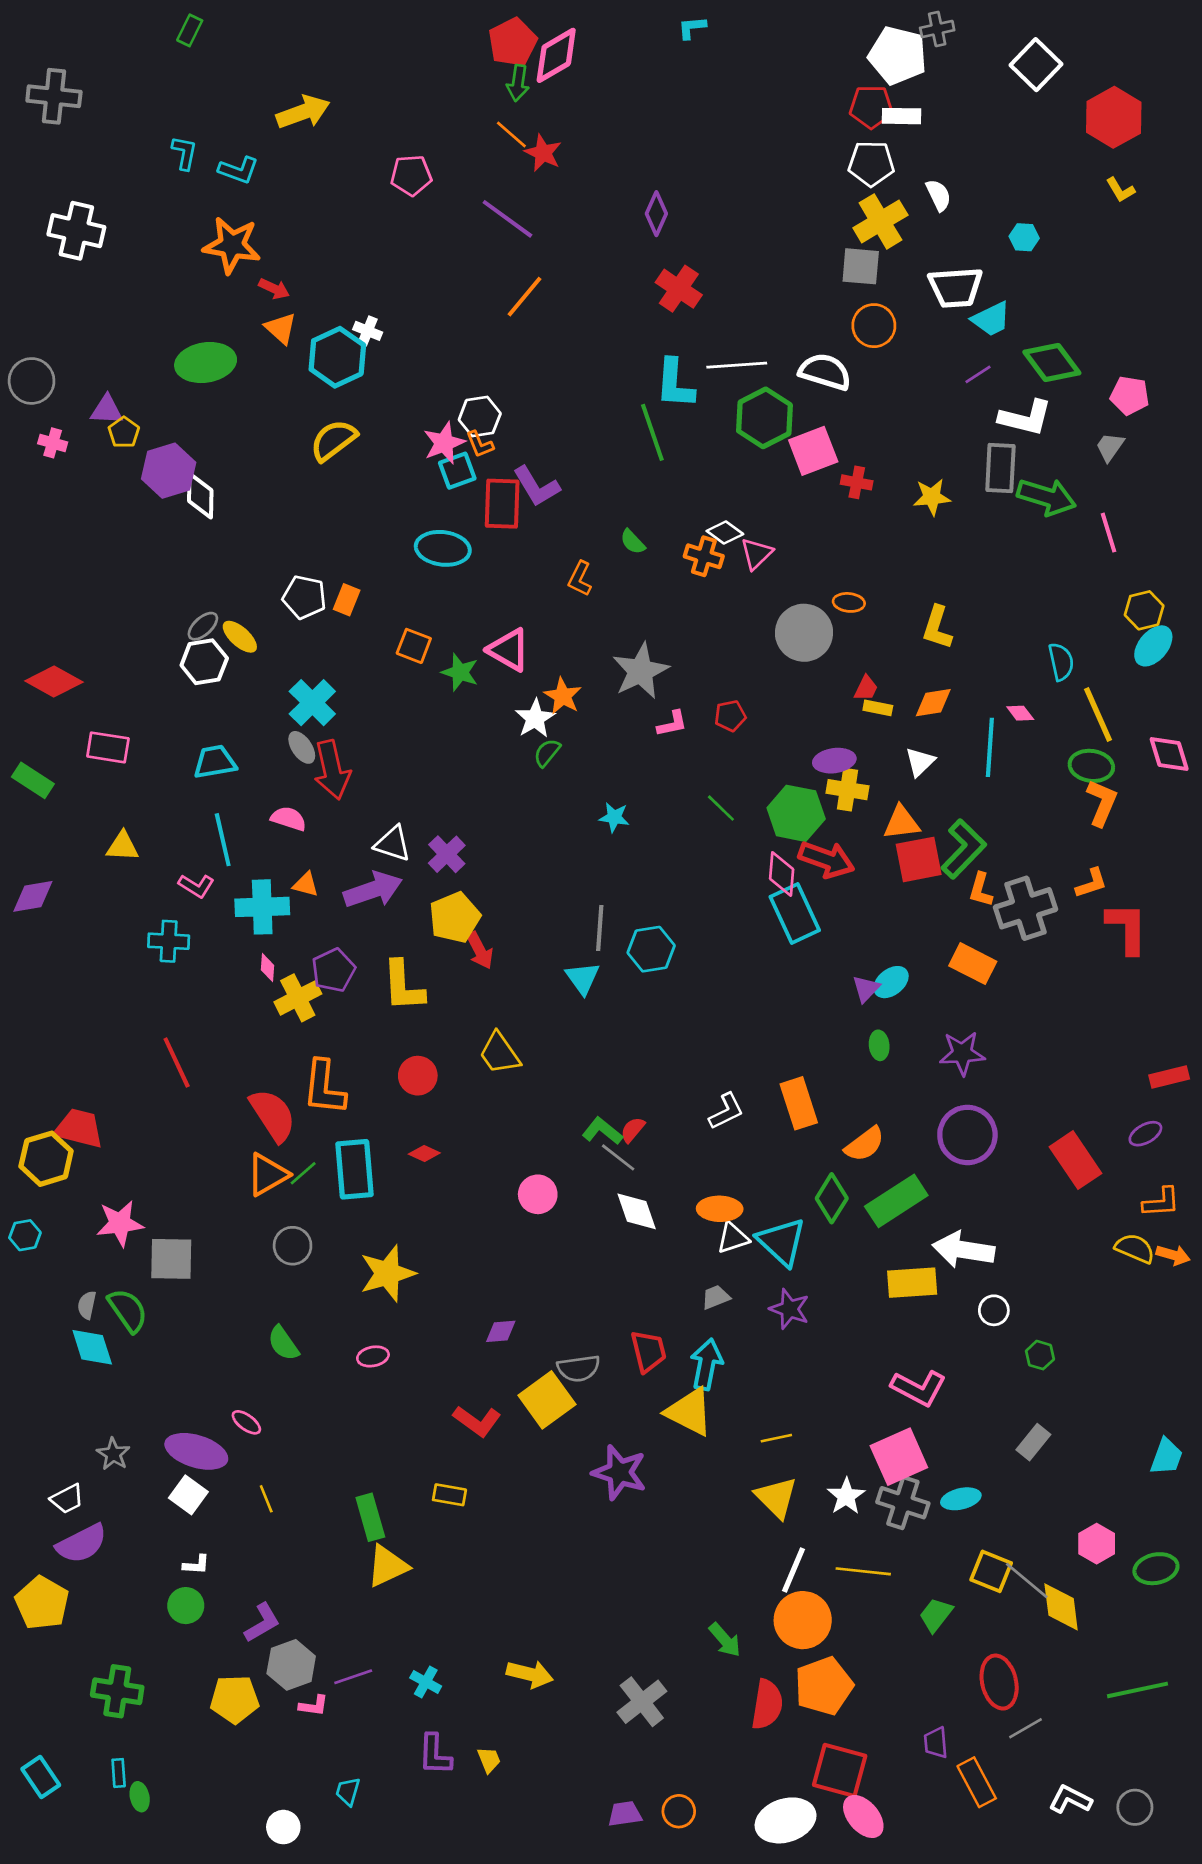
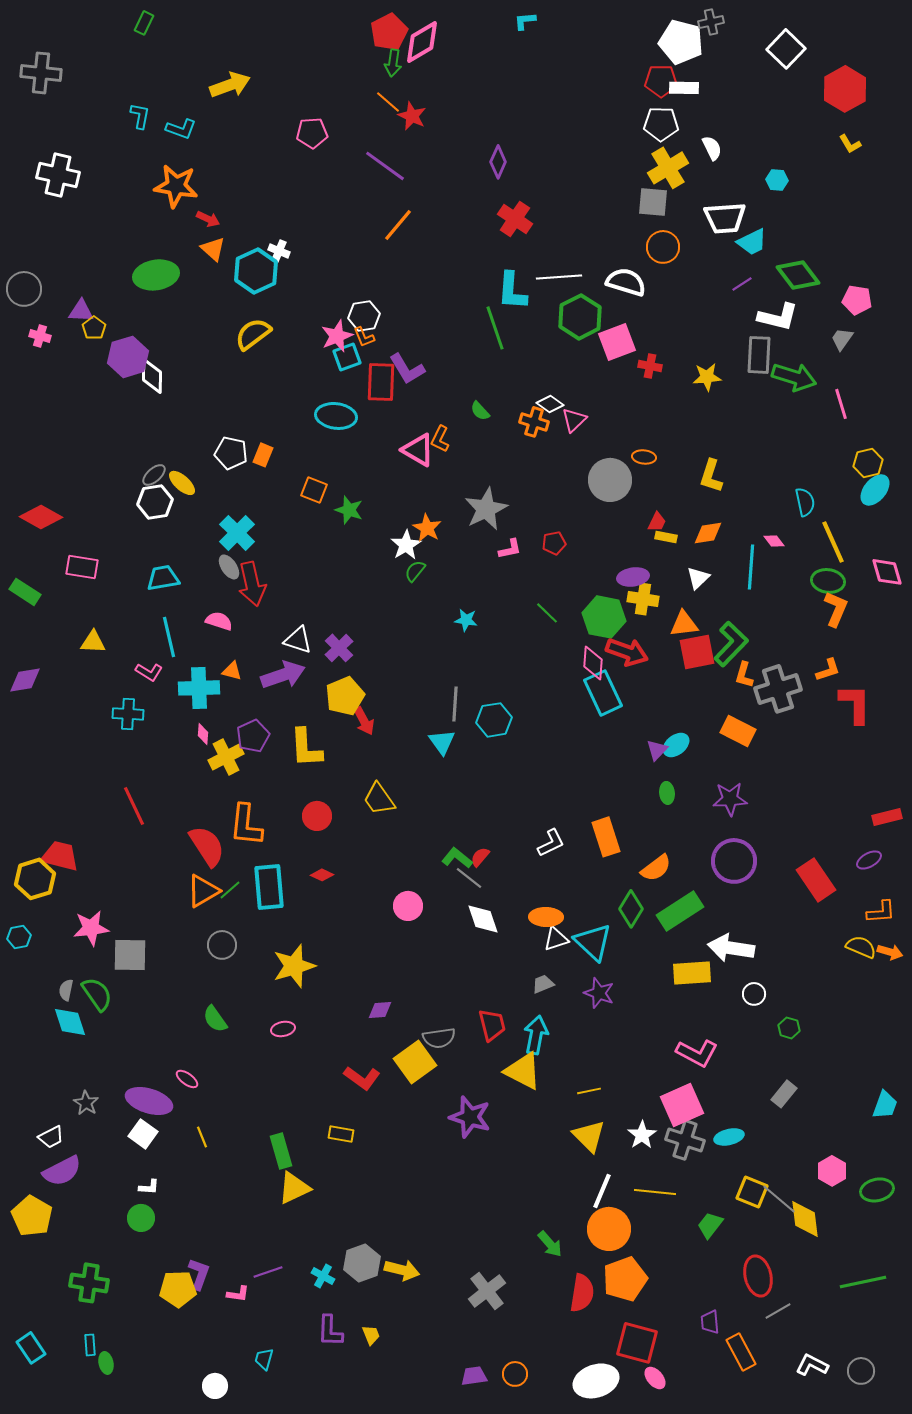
pink triangle: (509, 650) -> (418, 450), moved
purple L-shape: (262, 1623) -> (199, 1274), moved, turned -40
gray hexagon: (291, 1665) -> (362, 1263), moved
pink ellipse: (863, 1816) -> (655, 1378), size x0.7

